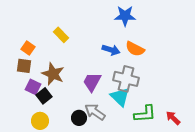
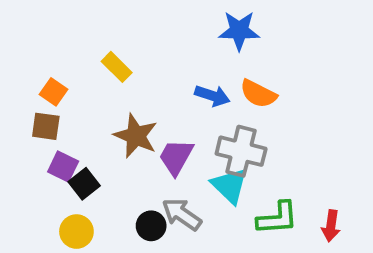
brown star: (53, 74) -> (136, 136), moved
red arrow: (173, 118) -> (331, 226), turned -126

